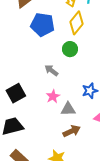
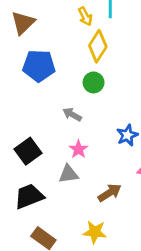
blue pentagon: (43, 25) -> (39, 66), moved
gray triangle: (68, 109) -> (68, 174), moved

